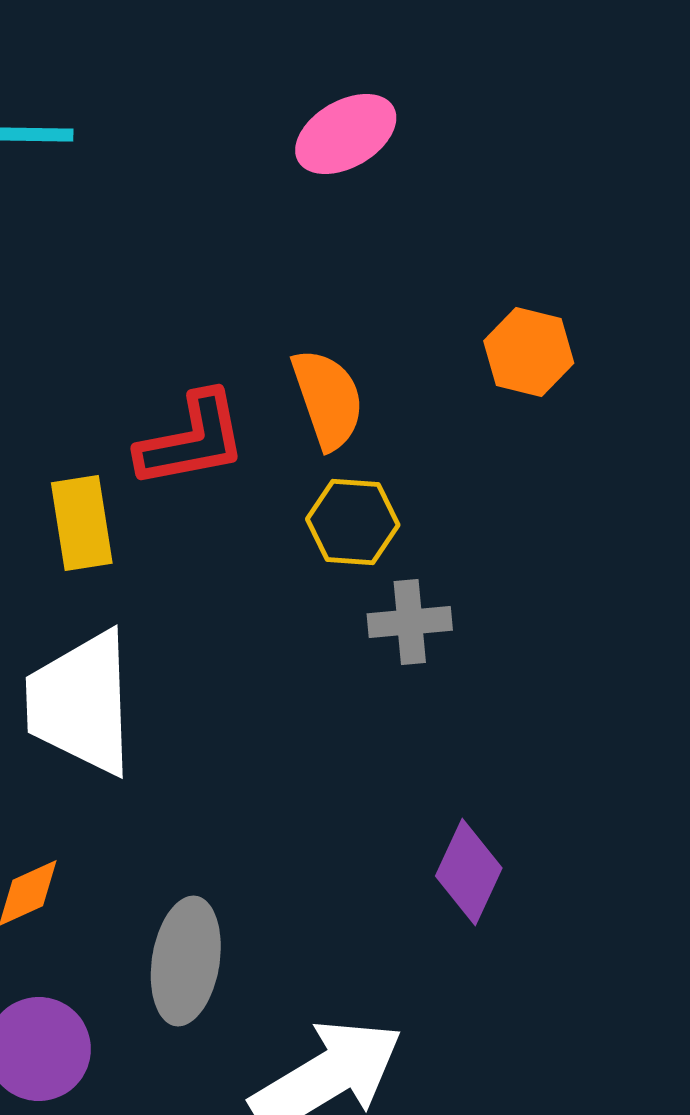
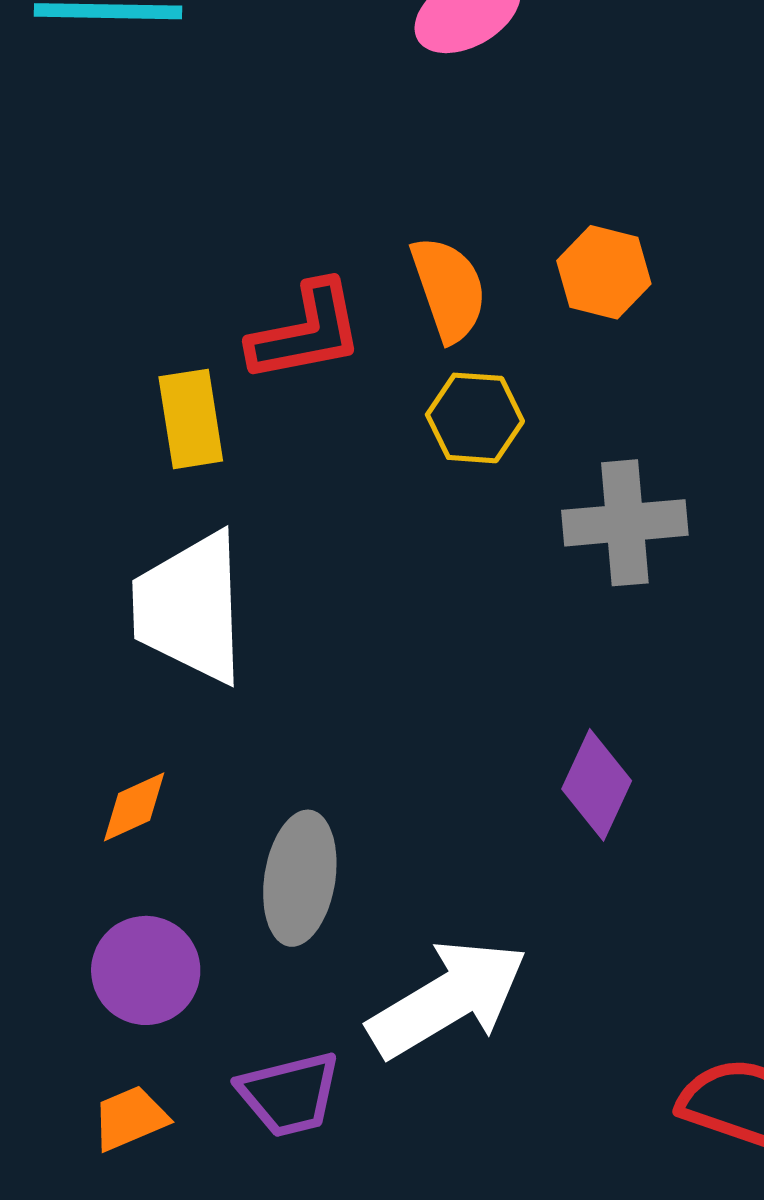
orange hexagon: (529, 352) -> (604, 272), moved
gray cross: (410, 622) -> (625, 523), moved, size x1.4

